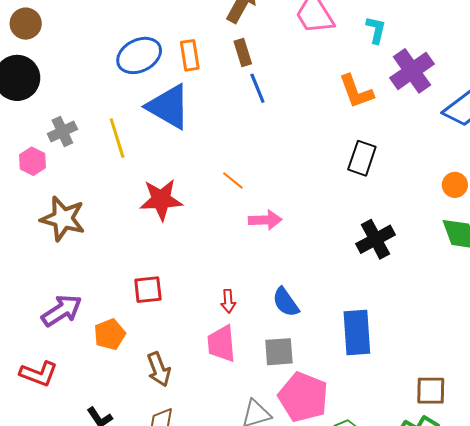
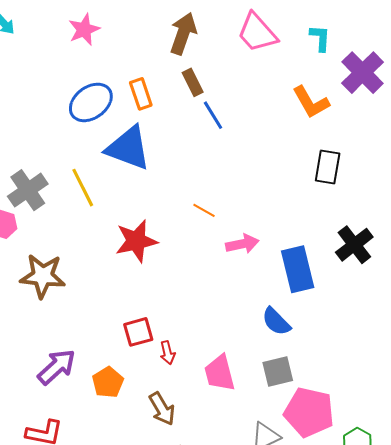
gray cross: (62, 132) -> (28, 190), size x1.4
red arrow: (228, 301) -> (167, 353), moved
blue rectangle: (357, 333) -> (298, 269), moved

